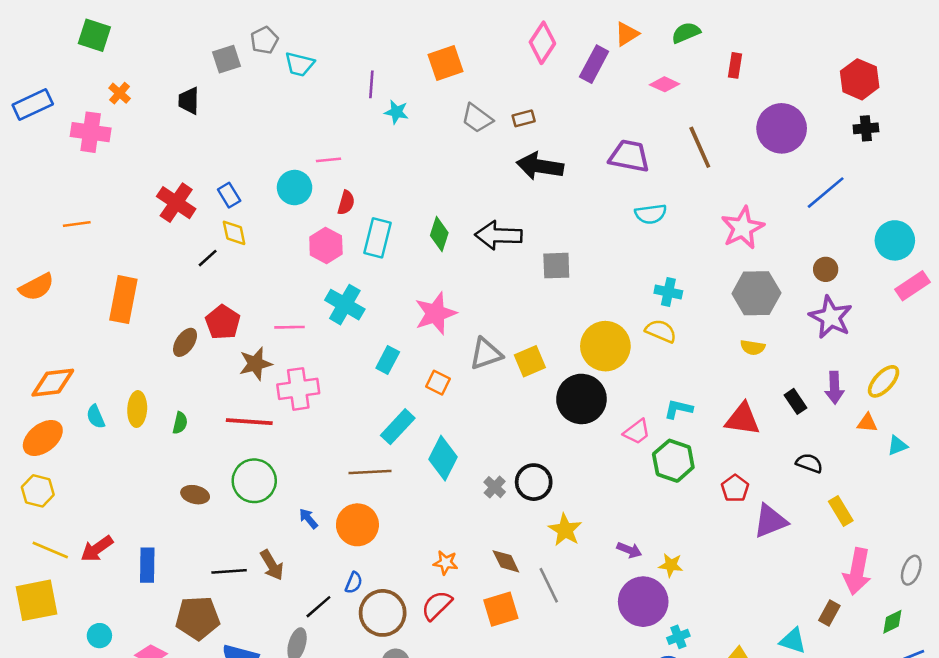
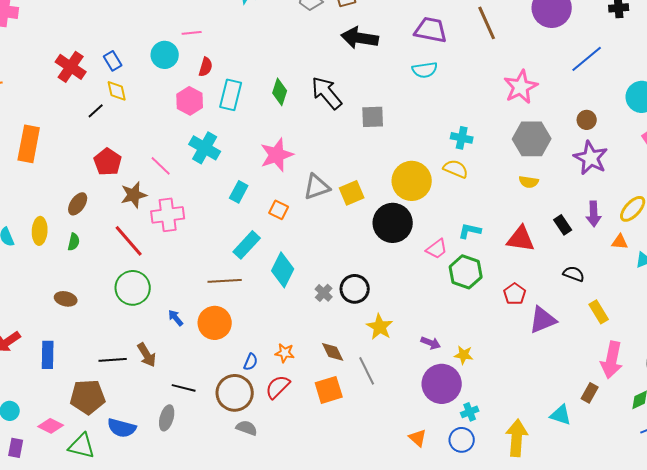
cyan semicircle: (651, 214) -> (425, 70), moved
black arrow: (498, 235) -> (327, 93), turned 48
pink line: (289, 327) -> (161, 166), turned 45
brown ellipse: (185, 342) -> (78, 204), moved
red line: (249, 422) -> (129, 241), turned 45
brown ellipse: (195, 495) -> (66, 299), moved
blue semicircle: (354, 583) -> (251, 362), moved
black line: (318, 607) -> (184, 388), turned 55

